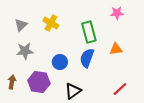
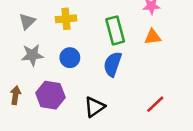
yellow cross: (51, 23) -> (66, 19), turned -35
orange triangle: (116, 49) -> (153, 37), moved
blue circle: (60, 62) -> (70, 58), moved

